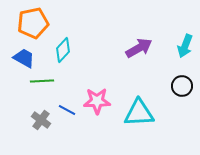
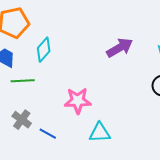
blue line: (67, 110) -> (48, 134), moved
cyan triangle: (139, 113) -> (100, 133), moved, size x0.7

